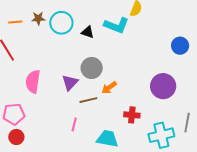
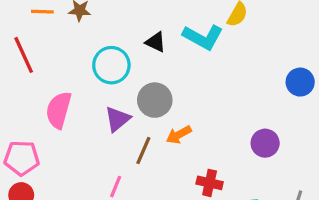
cyan circle: (61, 23) -> (111, 65), moved
purple circle: (163, 86) -> (265, 143), size x0.7
brown line: (88, 100) -> (143, 151), turned -60

